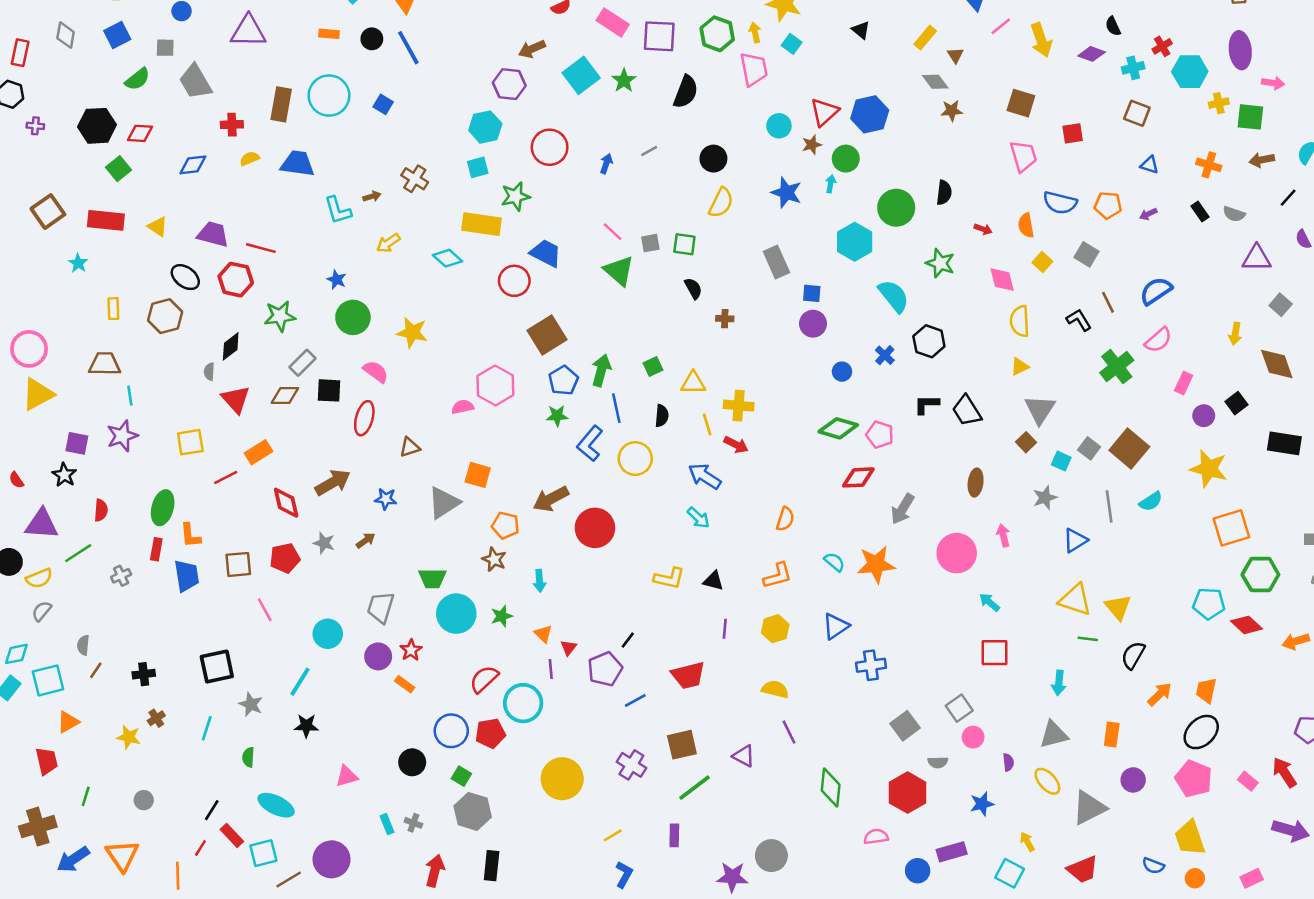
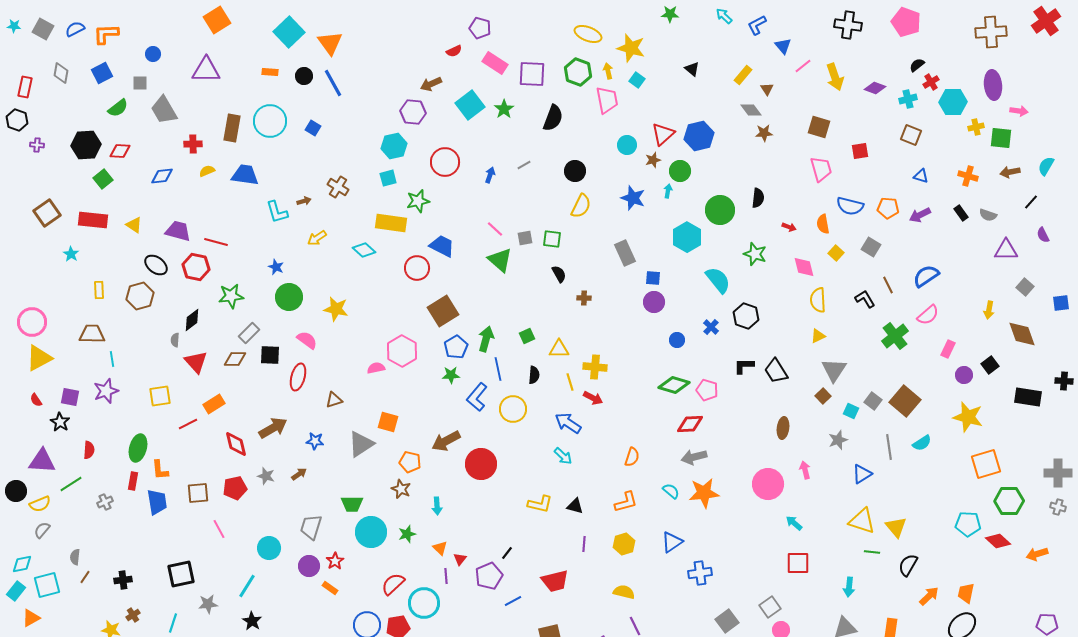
black semicircle: (1113, 26) -> (917, 65), moved, turned 77
purple arrow: (1148, 214) -> (920, 215), size x1.5
red semicircle: (16, 480) -> (36, 400), moved
gray arrow: (902, 509) -> (694, 457), moved, turned 45
gray star: (251, 704) -> (208, 604), turned -30
orange triangle: (68, 722) -> (31, 618), moved
black star: (306, 726) -> (252, 621), turned 30

